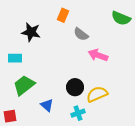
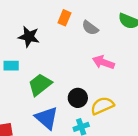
gray semicircle: (81, 34) -> (90, 28), moved
green trapezoid: (24, 85) -> (40, 85), moved
blue triangle: (47, 105) -> (47, 118), size x1.6

